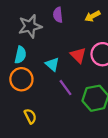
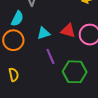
red triangle: (78, 55) -> (68, 31), turned -42
cyan triangle: (52, 64) -> (44, 33), turned 48

